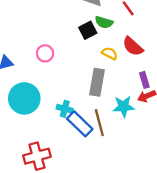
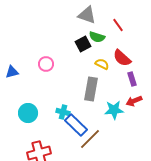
purple rectangle: (144, 80) -> (132, 79), moved
cyan circle: (24, 98) -> (28, 113), moved, size x0.7
brown line: (99, 123) -> (90, 139), moved, turned 60

